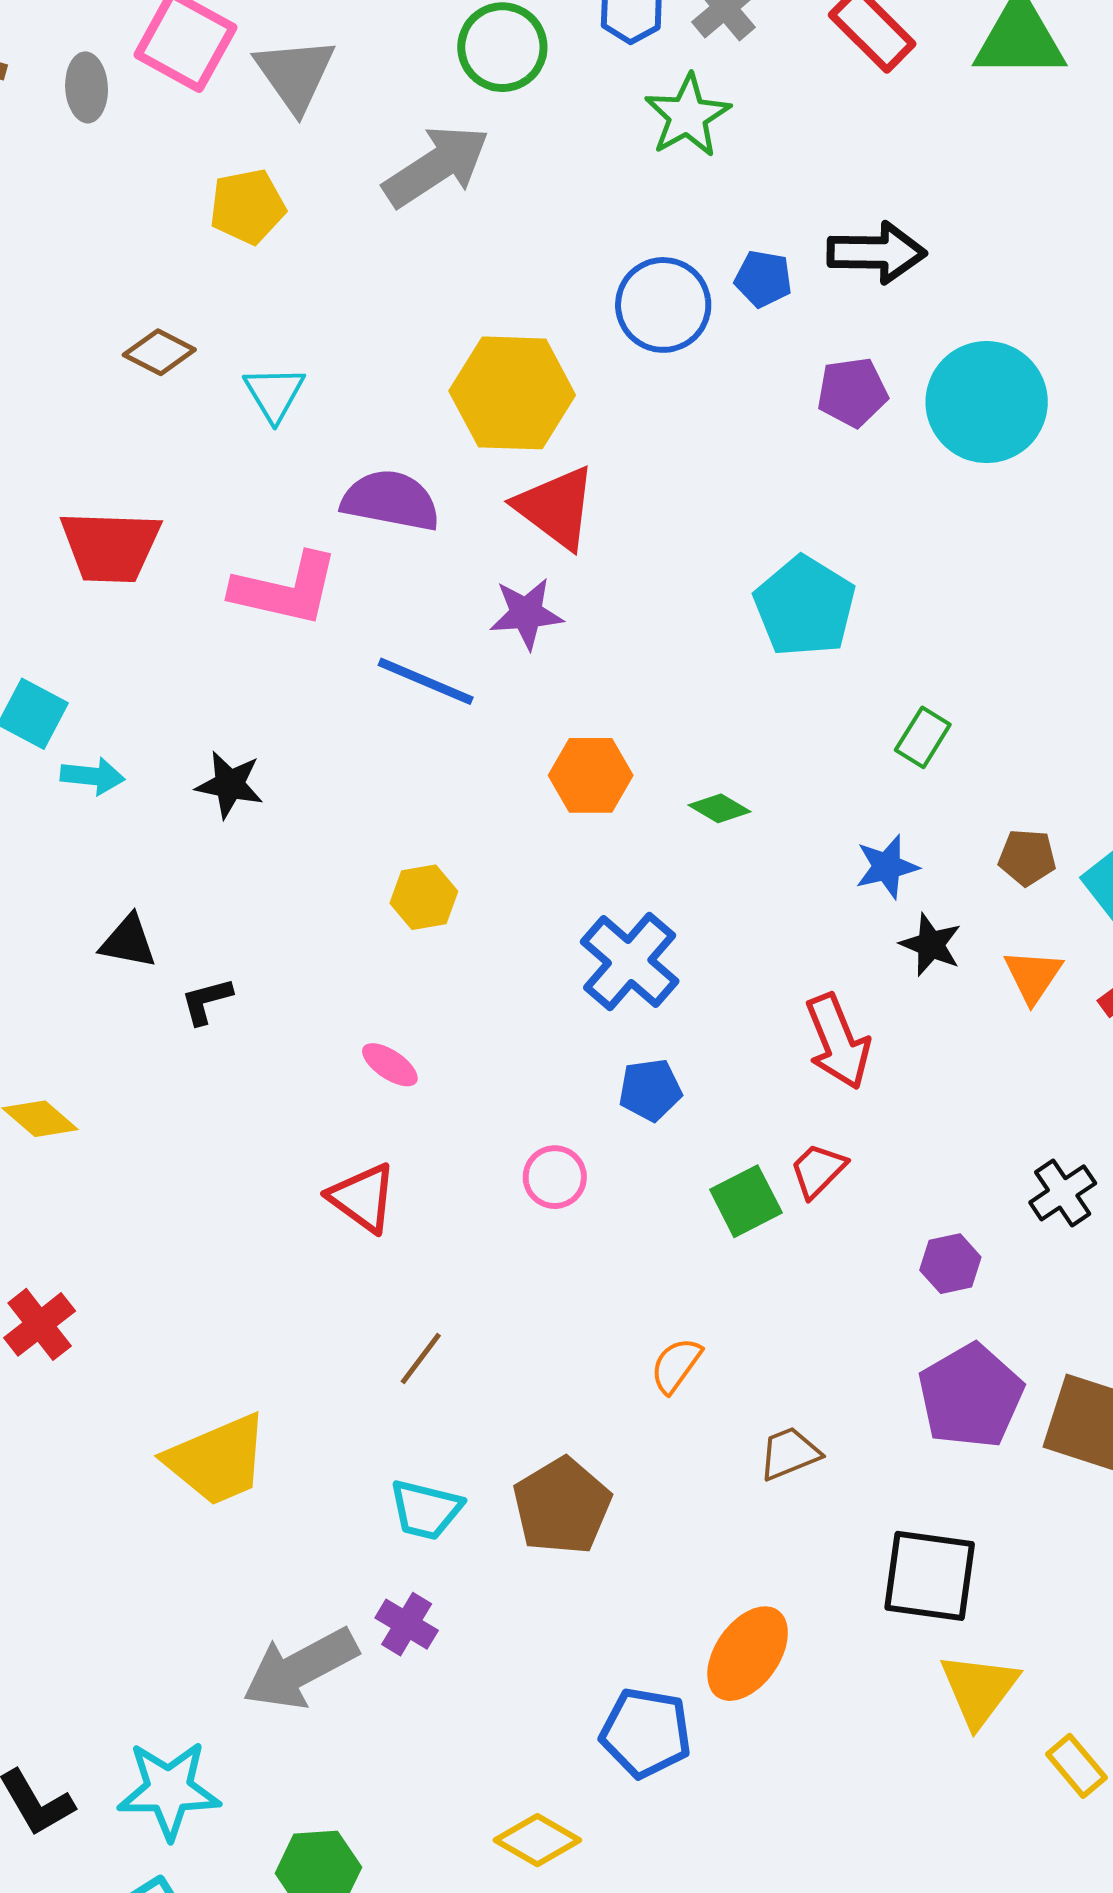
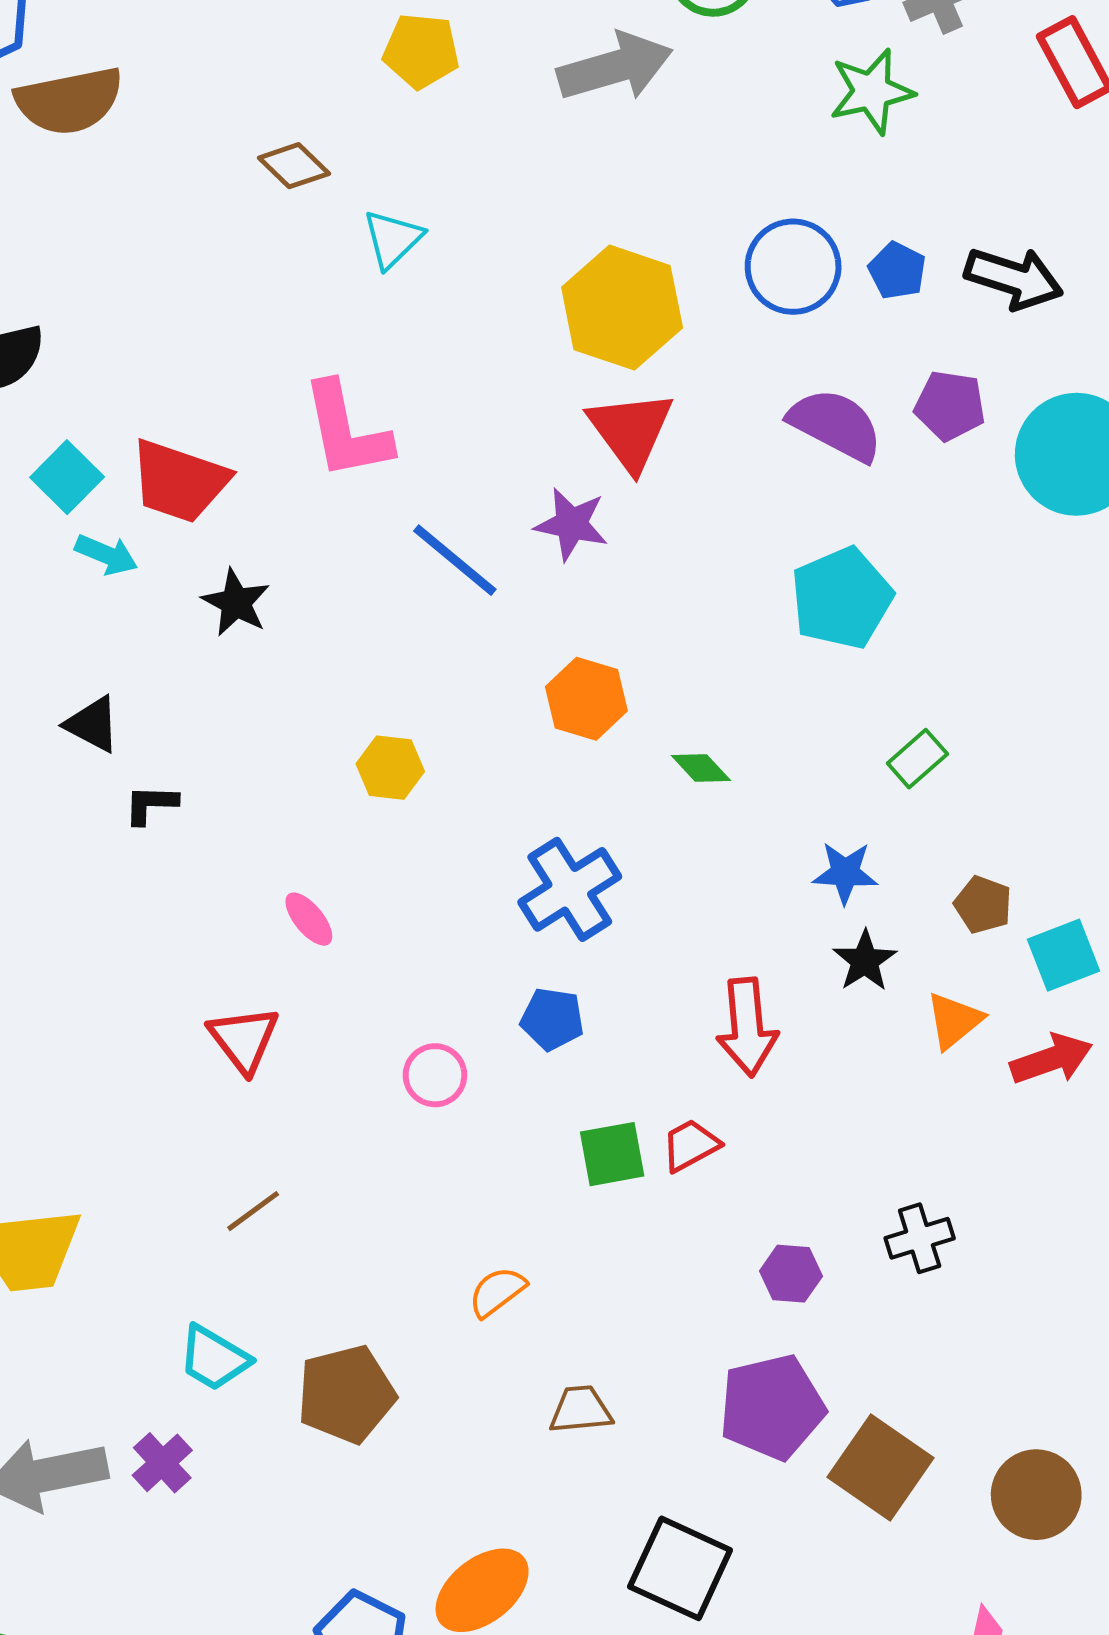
purple semicircle: (391, 501) -> (836, 425), moved
red trapezoid: (110, 546) -> (179, 481), moved
pink L-shape: (285, 589) -> (346, 431), turned 49

